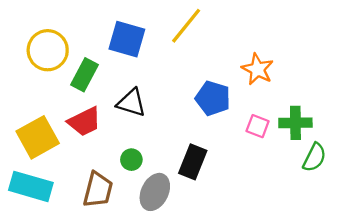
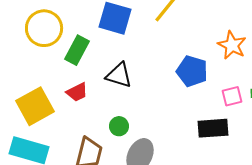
red trapezoid: (85, 122) -> (77, 92), size x0.7
pink square: (258, 126) -> (232, 96), turned -35
black rectangle: (193, 162) -> (213, 128), moved, turned 64

